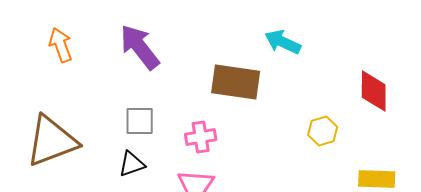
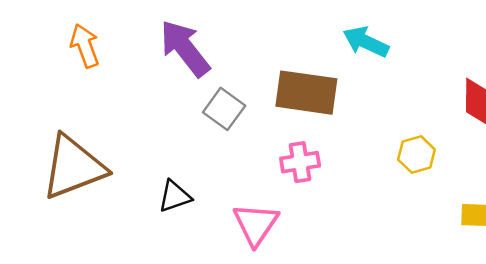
gray square: (140, 121) -> (224, 109), moved, turned 36
pink cross: (201, 137) -> (300, 162), moved

